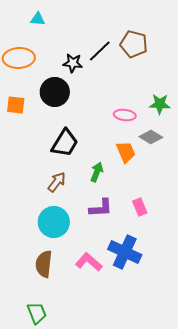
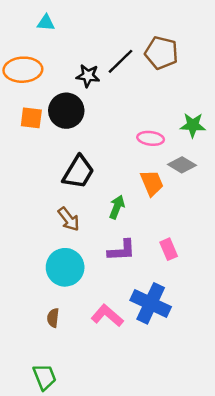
orange square: (16, 105) -> (31, 118), moved
brown arrow: (57, 182) -> (69, 219), turned 105
brown semicircle: (44, 264) -> (53, 318), size x0.6

